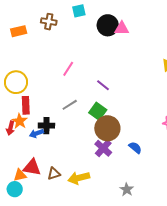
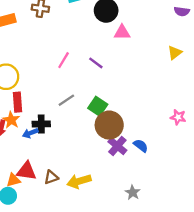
pink triangle: (122, 28) -> (122, 32), moved
purple line: (103, 85) -> (96, 63), moved
purple cross: (103, 148) -> (117, 146), moved

